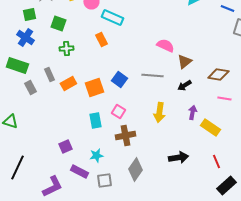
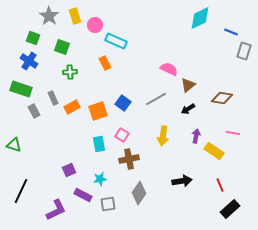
green square: (29, 14) -> (33, 38), turned 32
gray line: (152, 76) -> (156, 99), turned -35
pink line: (224, 98) -> (233, 133), moved

